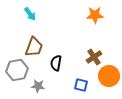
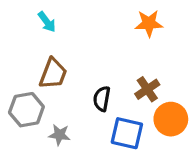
black semicircle: (56, 63) -> (102, 99), moved
blue square: (81, 85) -> (127, 133), size x1.5

